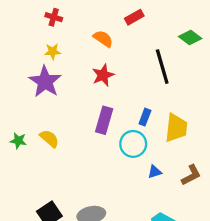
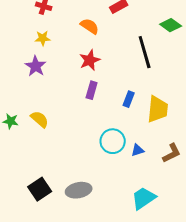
purple star: (45, 82) -> (36, 66), size x0.7
purple rectangle: (104, 120) -> (92, 90), moved, size x0.7
cyan circle: (133, 144) -> (113, 141), moved

